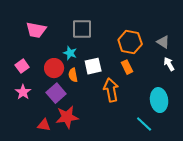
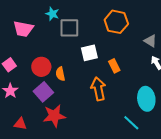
orange hexagon: (130, 42) -> (116, 22), moved
cyan star: (70, 53) -> (52, 14), moved
white square: (93, 66) -> (89, 53), moved
red triangle: (44, 125) -> (20, 124), moved

